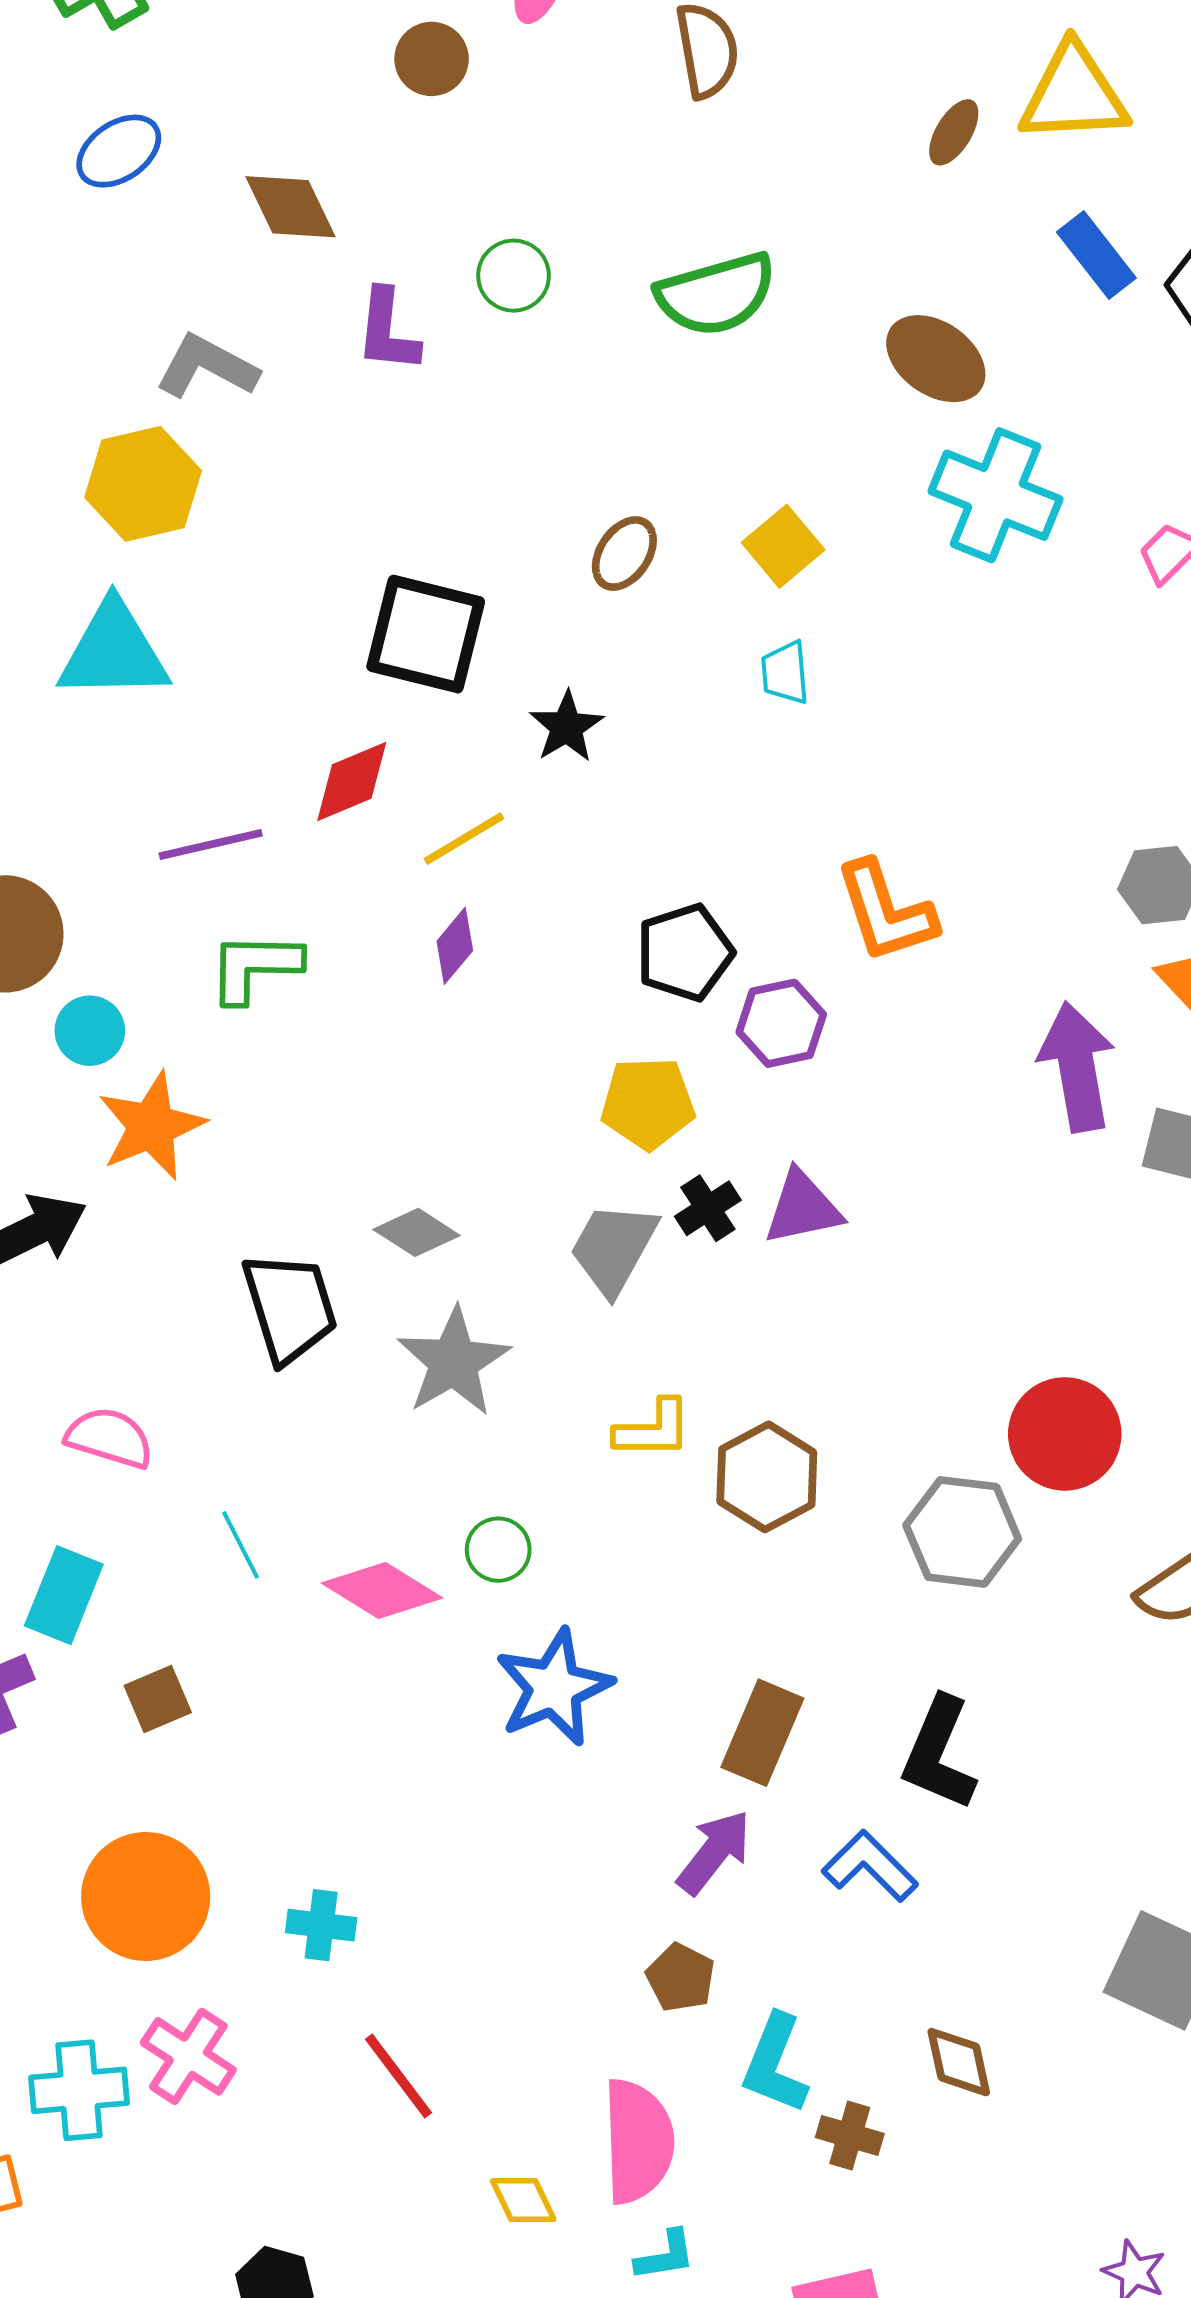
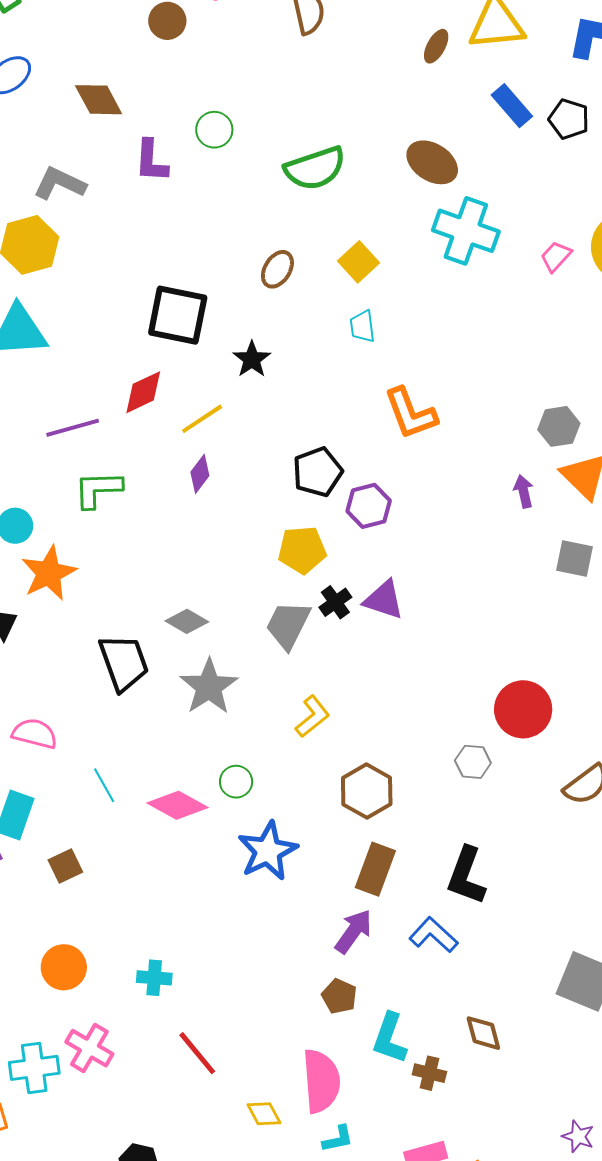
green semicircle: (716, 294) -> (315, 168), moved
orange L-shape: (886, 912) -> (410, 413), moved
purple arrow: (1077, 1067) -> (524, 491), moved, size x0.5
purple triangle: (803, 1208) -> (384, 600), turned 33
yellow L-shape: (653, 1429) -> (312, 717), turned -36
brown hexagon: (767, 1477) -> (367, 791), moved
gray hexagon: (962, 1532) -> (473, 762), size x0.6
orange circle: (146, 1896) -> (64, 967), size x0.7

